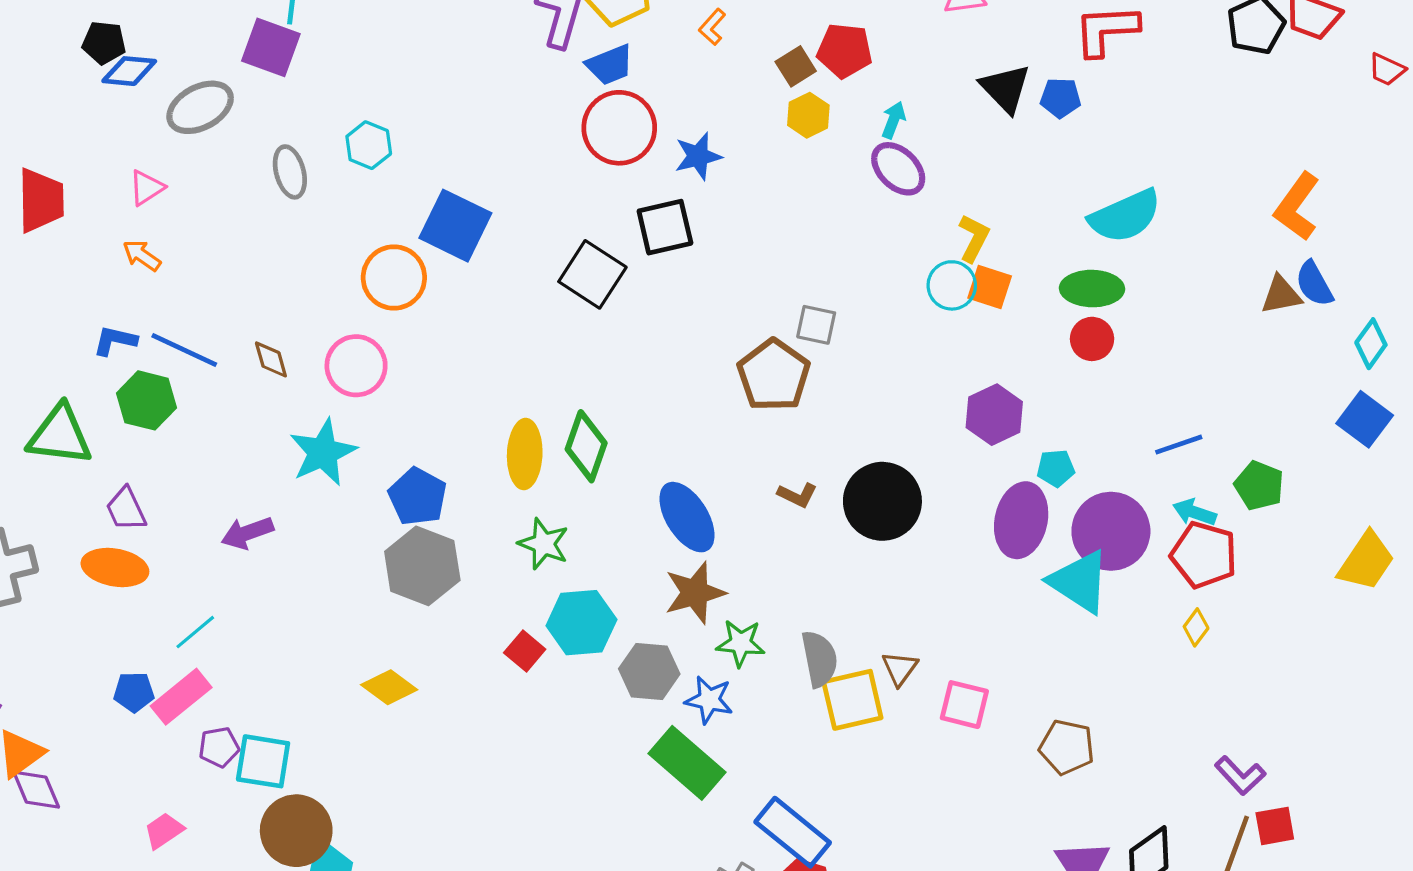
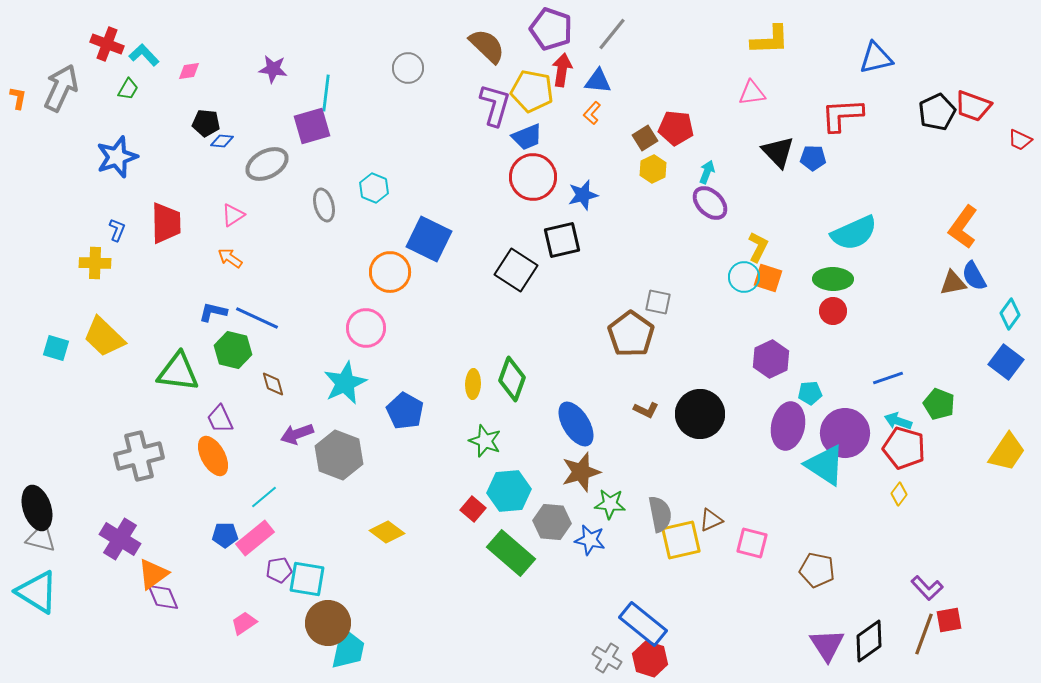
purple square: (271, 47) -> (312, 126), turned -36
blue diamond: (129, 71) -> (222, 141), size x0.7
brown diamond: (271, 359) -> (273, 384), moved
yellow ellipse: (525, 454) -> (473, 384), size x0.7
gray hexagon: (422, 566) -> (339, 455), moved
orange ellipse: (115, 567) -> (213, 456), turned 51
brown triangle: (900, 668) -> (711, 520), turned 30
green rectangle: (687, 763) -> (511, 553), moved

